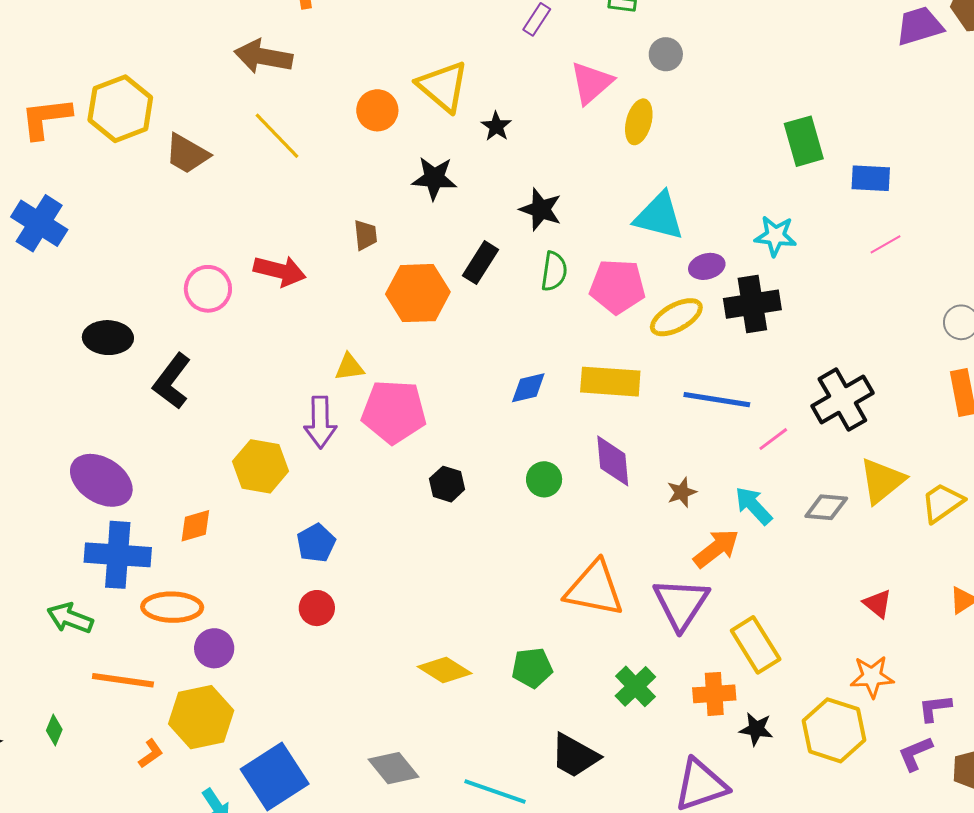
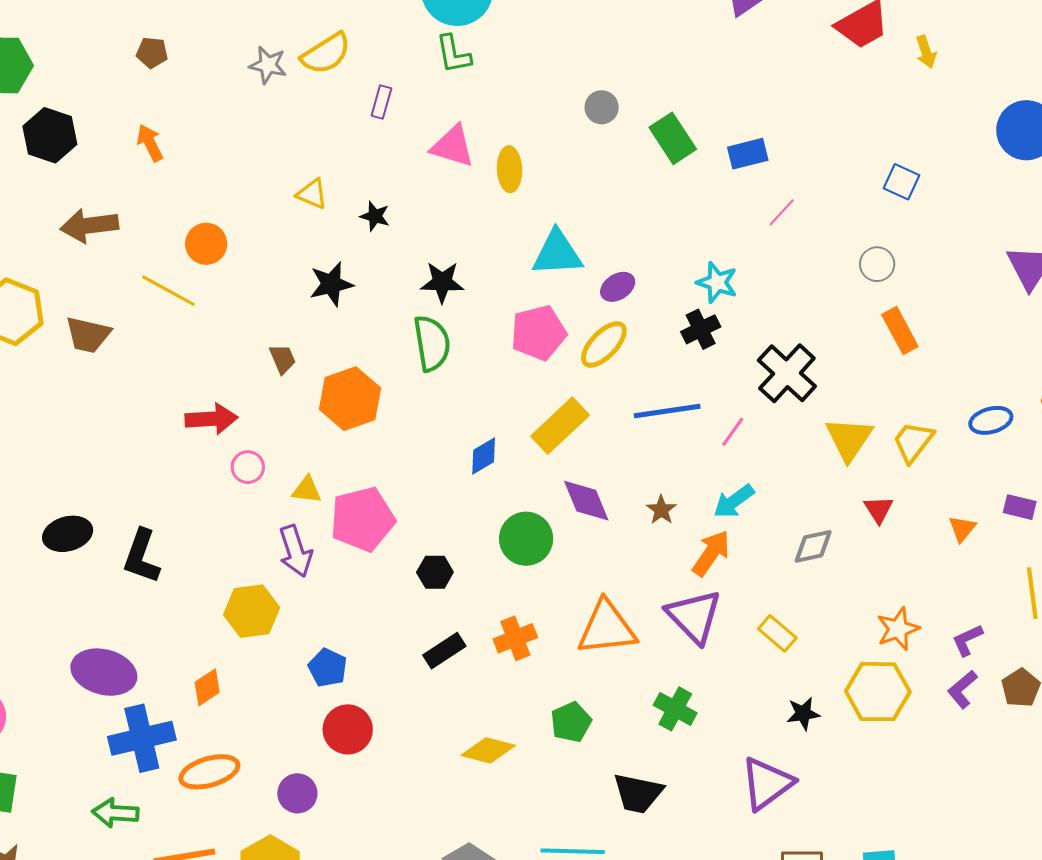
gray circle: (666, 54) -> (602, 107), moved
brown arrow: (263, 57) -> (89, 225), moved
pink triangle: (591, 83) -> (453, 146), turned -45
yellow triangle: (443, 86) -> (312, 194), size x0.6
orange circle: (377, 110) -> (206, 244), moved
cyan star: (775, 236) -> (717, 282), moved, turned 30
black rectangle: (481, 263) -> (444, 651), moved, turned 42
green semicircle: (554, 271) -> (432, 343), moved, size x1.4
pink circle: (208, 289) -> (248, 467), moved, size x0.7
black cross: (752, 304) -> (701, 329), moved, size x0.7
yellow triangle: (349, 367) -> (307, 490), turned 32
yellow rectangle: (610, 382) -> (560, 426), turned -30
green circle: (544, 479) -> (526, 539), size x1.5
cyan arrow: (753, 506) -> (734, 501), turned -66
gray diamond: (826, 507) -> (813, 546), moved
red triangle: (878, 604) -> (879, 510), moved, turned 36
red circle: (317, 608) -> (348, 729), size x1.4
yellow rectangle: (756, 645) -> (777, 633), size x0.7
purple circle: (214, 648) -> (297, 793), moved
orange cross: (714, 694) -> (515, 638), moved

